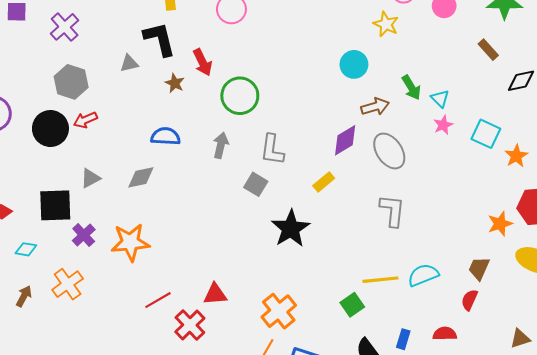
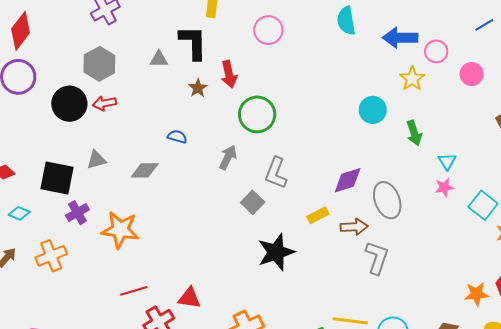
green arrow: (411, 88) -> (414, 133), moved
brown arrow: (375, 107) -> (354, 227), moved
blue semicircle: (165, 136) -> (177, 137), size x0.7

